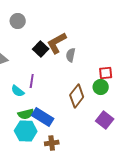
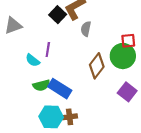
gray semicircle: (71, 55) -> (86, 29), moved
green circle: (101, 87) -> (123, 56), size x1.5
cyan hexagon: (26, 131) -> (51, 117), moved

